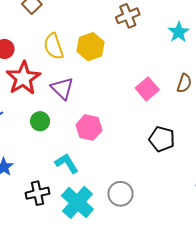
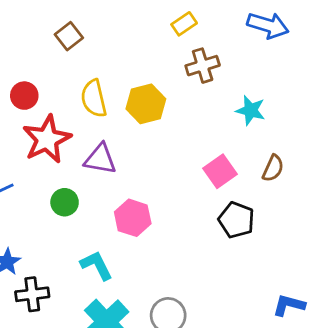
cyan star: (179, 32) -> (251, 110), moved, turned -30
purple triangle: (62, 88) -> (100, 159), turned -40
black pentagon: (162, 139) -> (236, 220), moved
black cross: (37, 193) -> (32, 294), moved

